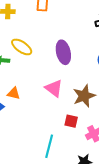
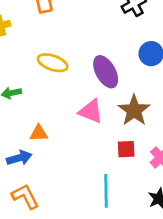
yellow ellipse: (22, 47) -> (53, 63), moved
purple ellipse: (63, 52) -> (106, 72), moved

